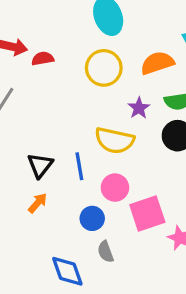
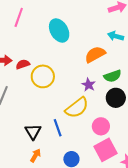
yellow circle: (104, 68) -> (43, 76), moved
yellow semicircle: (115, 140) -> (77, 108), turned -40
pink circle: (115, 188) -> (101, 126), moved

